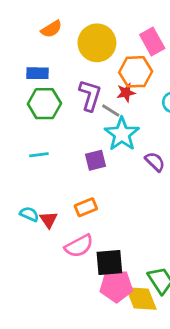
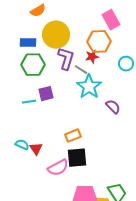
yellow circle: (97, 43) -> (56, 35), moved
purple square: (96, 160) -> (46, 94), moved
orange rectangle: (86, 207) -> (73, 136), moved
black square: (109, 263) -> (77, 158), moved

